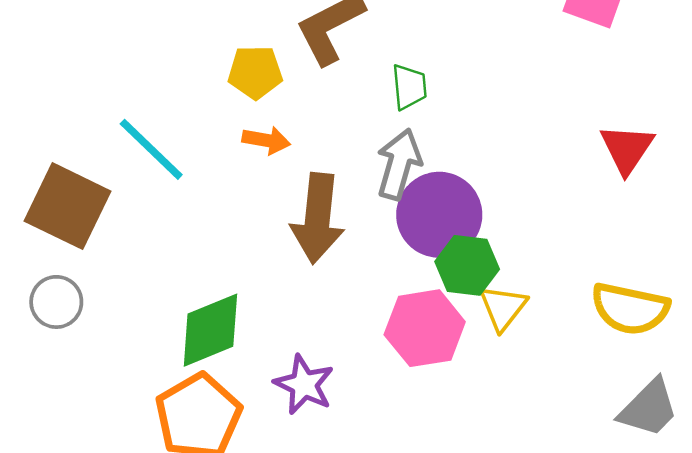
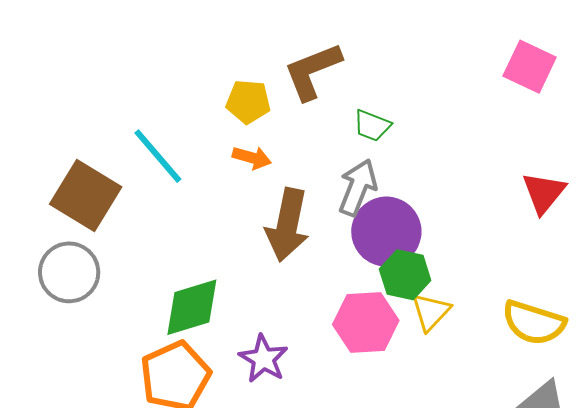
green trapezoid: (409, 87) -> (372, 126), turned 111
gray circle: (56, 302) -> (69, 272), size x1.4

